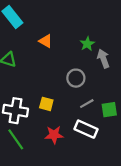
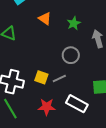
green star: (87, 44) -> (74, 23), moved
gray line: (87, 104) -> (59, 79), moved

